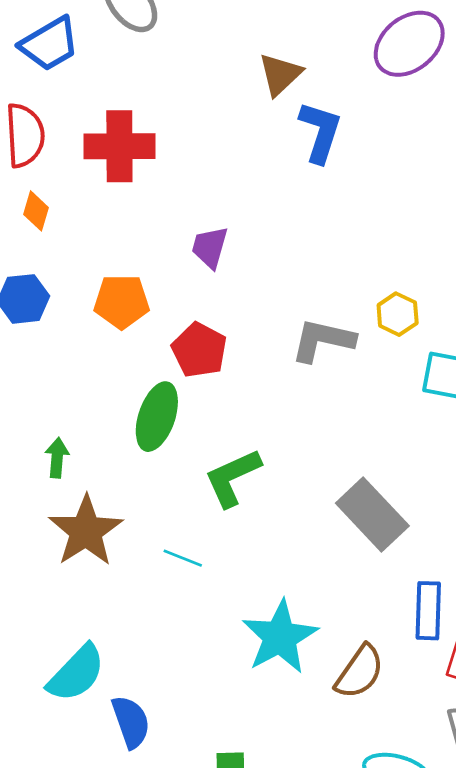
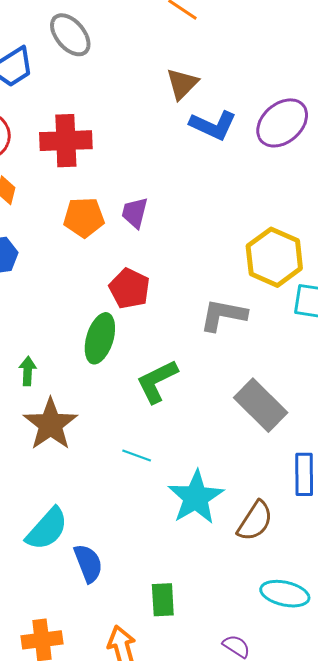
purple ellipse: (409, 44) -> (282, 123), moved
blue L-shape: (320, 132) -> (213, 125), turned 99
orange pentagon: (122, 301) -> (84, 217), moved
yellow hexagon: (398, 314) -> (274, 257), size x1.8
gray L-shape: (323, 340) -> (223, 315), moved
cyan line: (183, 558) -> (137, 455), moved

